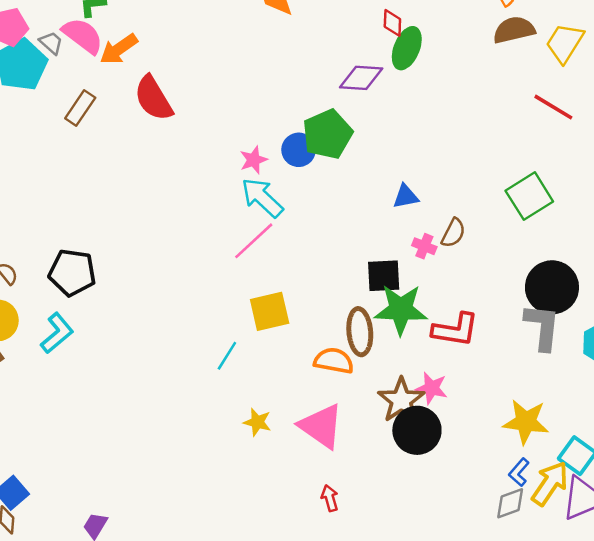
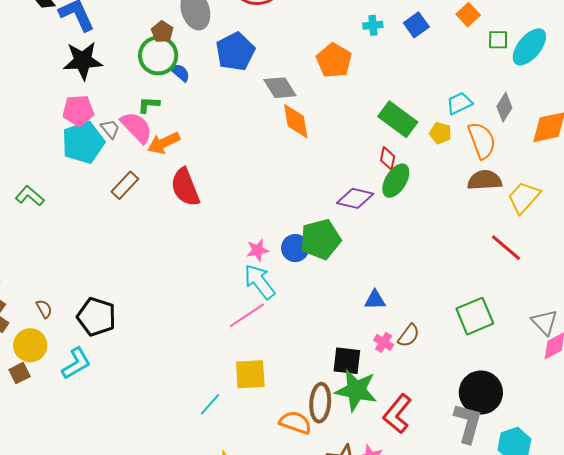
red L-shape: (455, 330) -> (397, 414), turned 111

